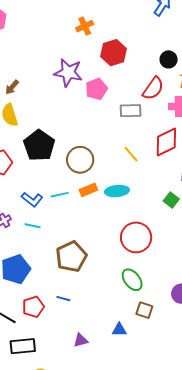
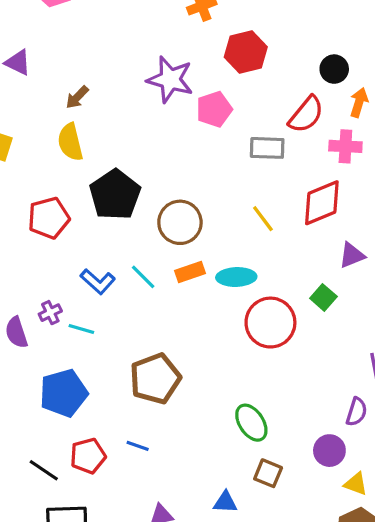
cyan line: (60, 195) -> (143, 277), turned 54
cyan line: (33, 226) -> (81, 329), moved
red circle: (136, 237) -> (270, 323), moved

